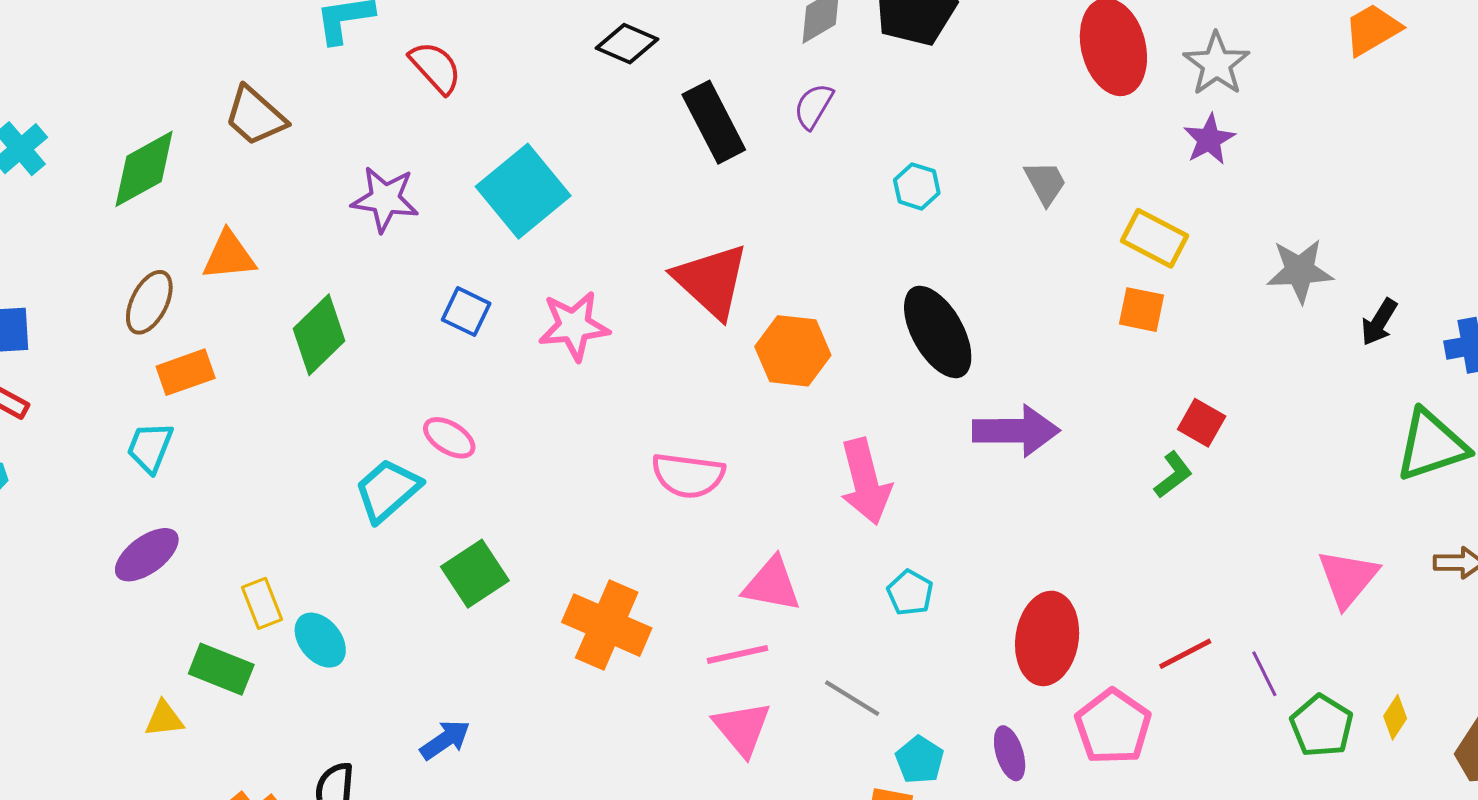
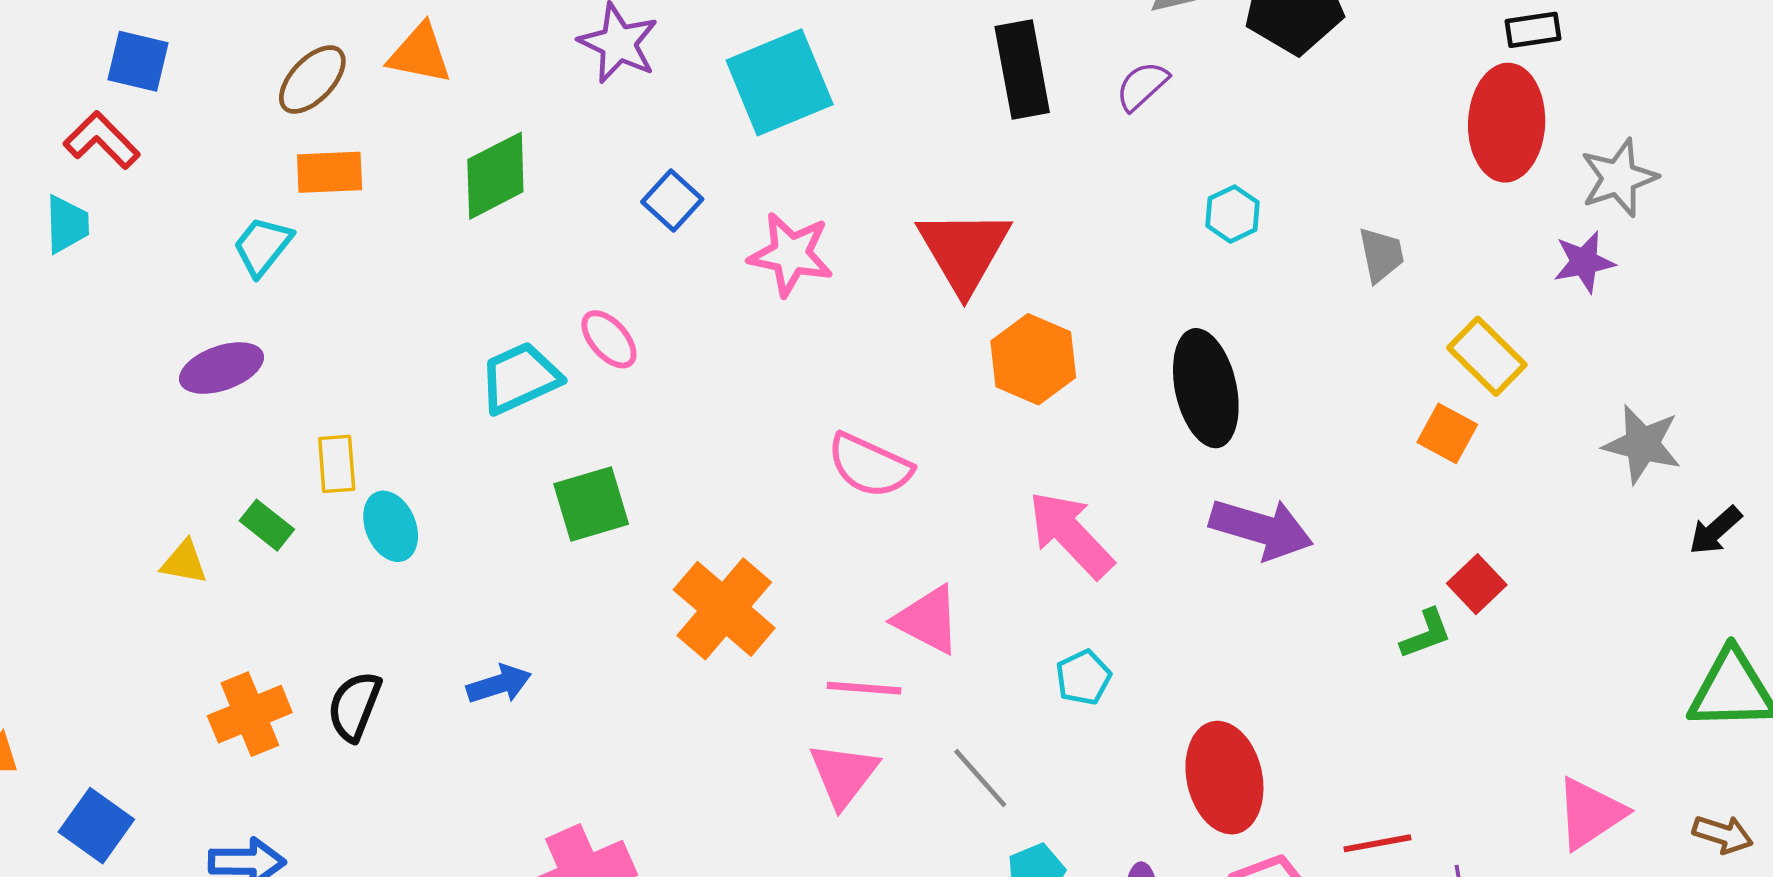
pink arrow: (865, 482) -> (1071, 534), turned 134
red ellipse: (1047, 638) -> (1224, 778), turned -38
green rectangle: (221, 669) -> (267, 525), size x0.7

